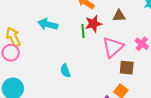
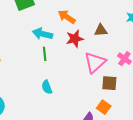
cyan arrow: (48, 24) -> (42, 34), moved
green line: (83, 31) -> (45, 54), moved

